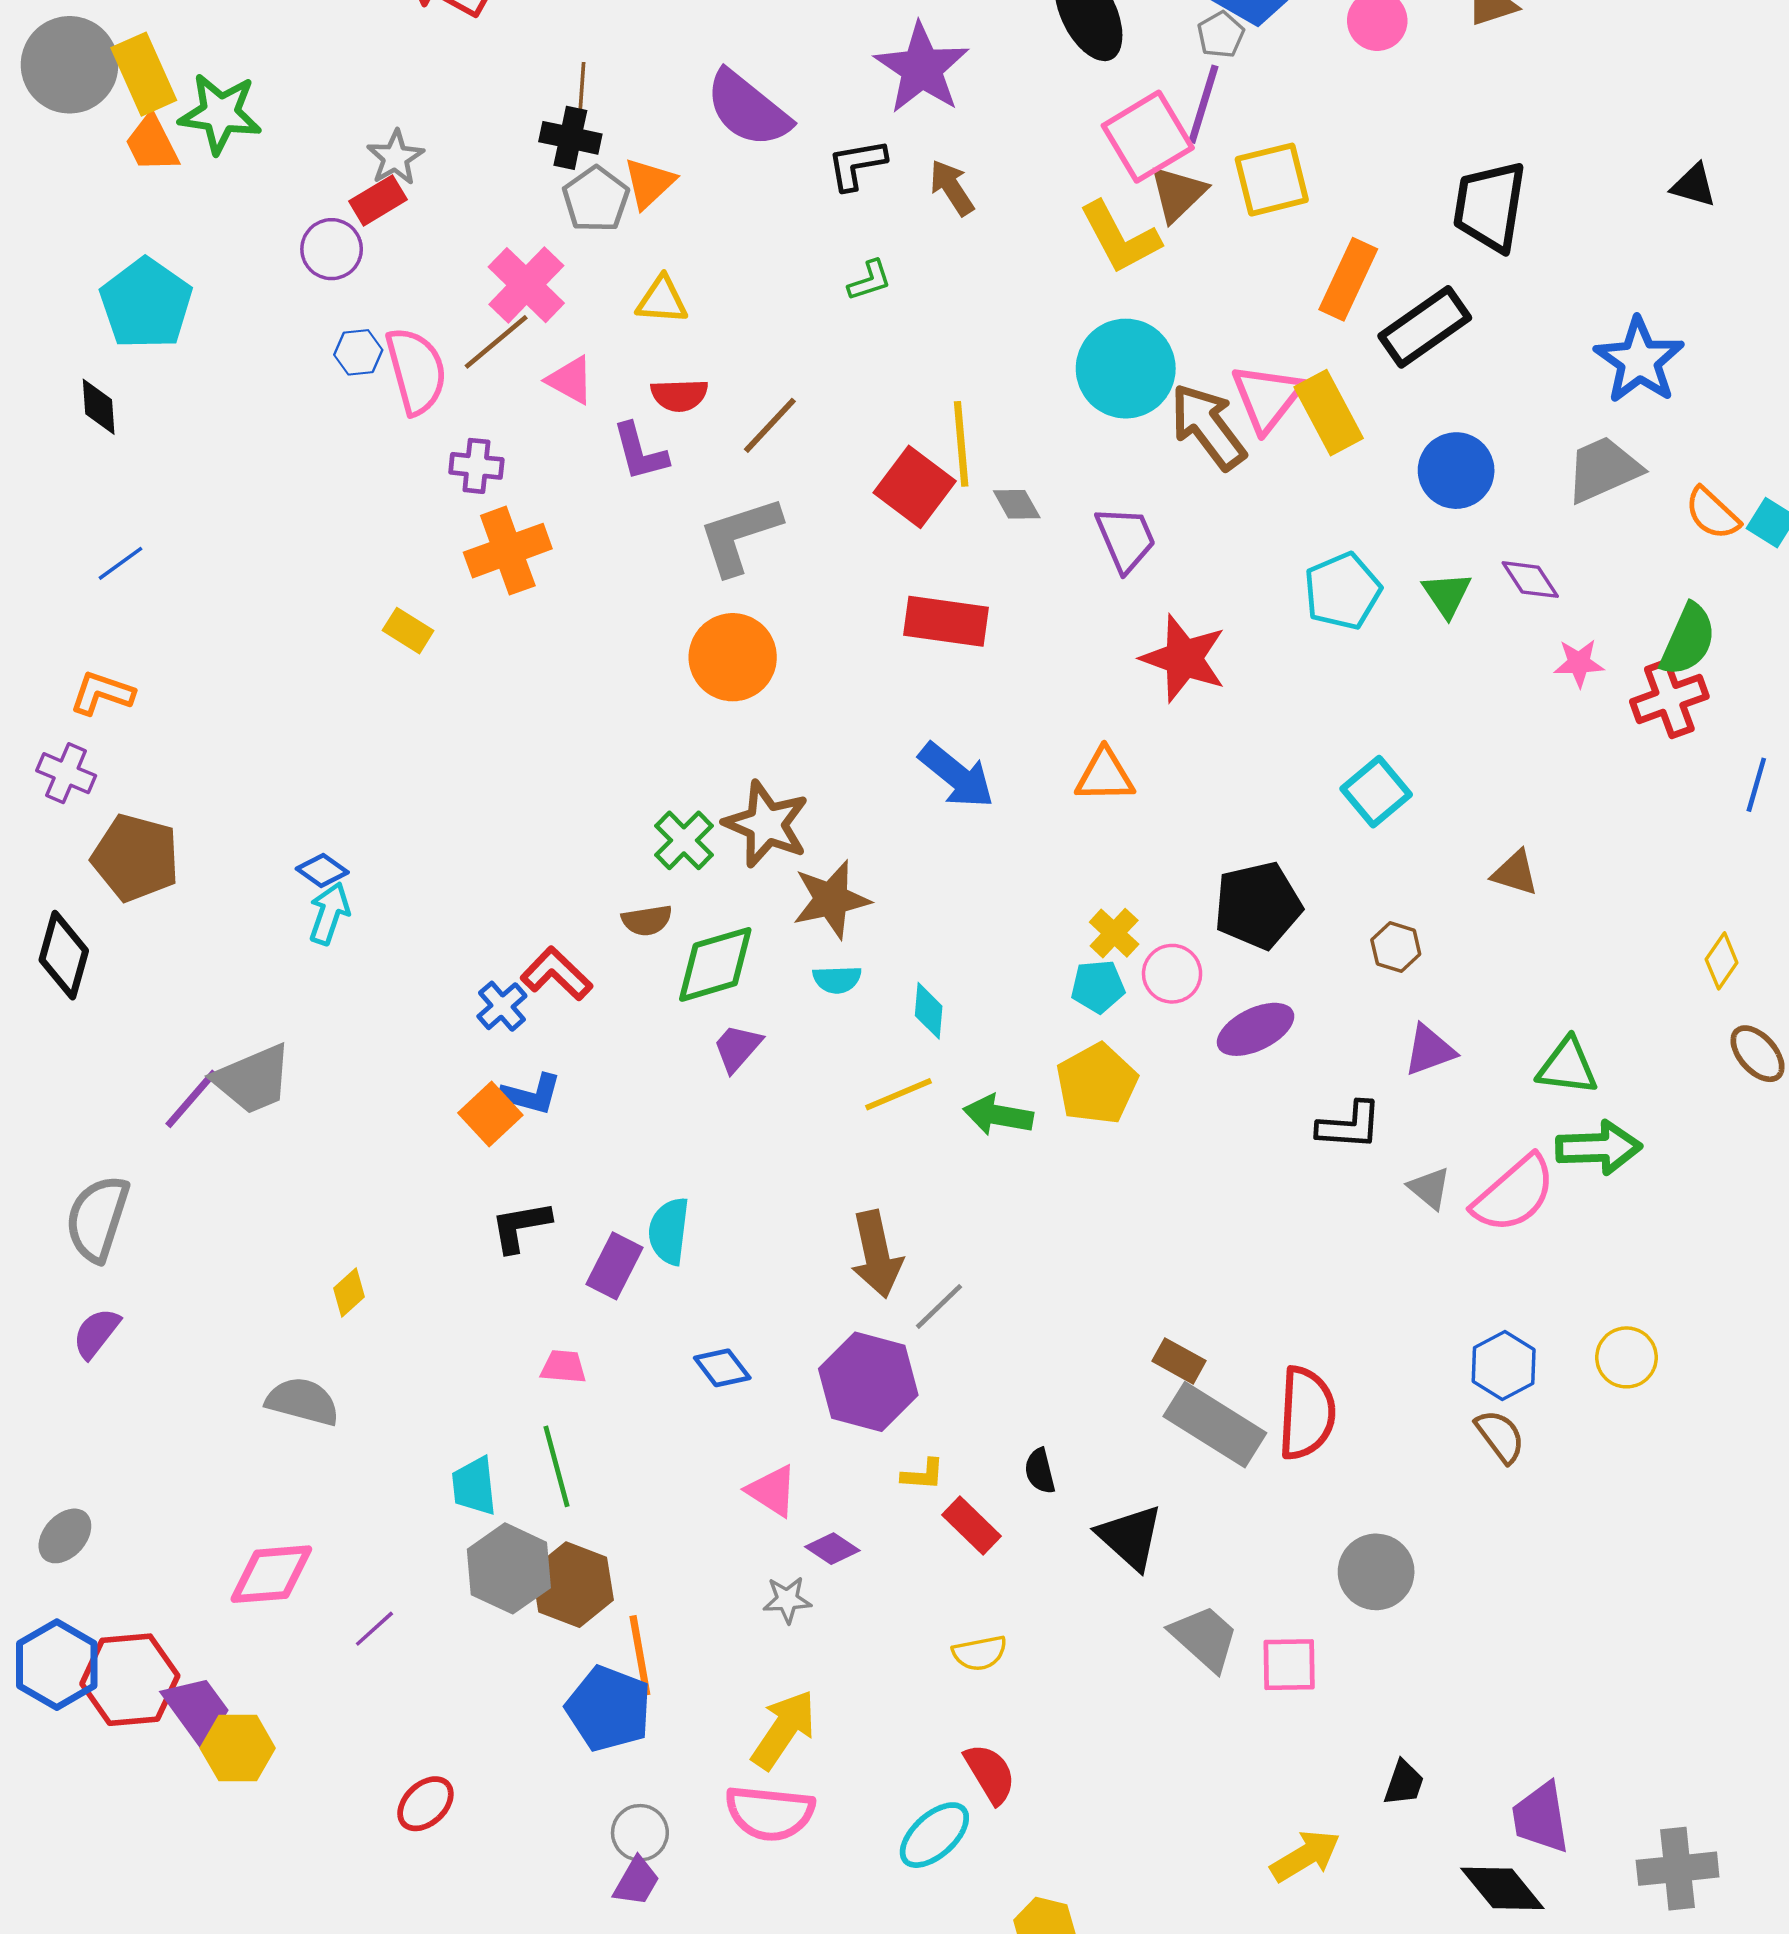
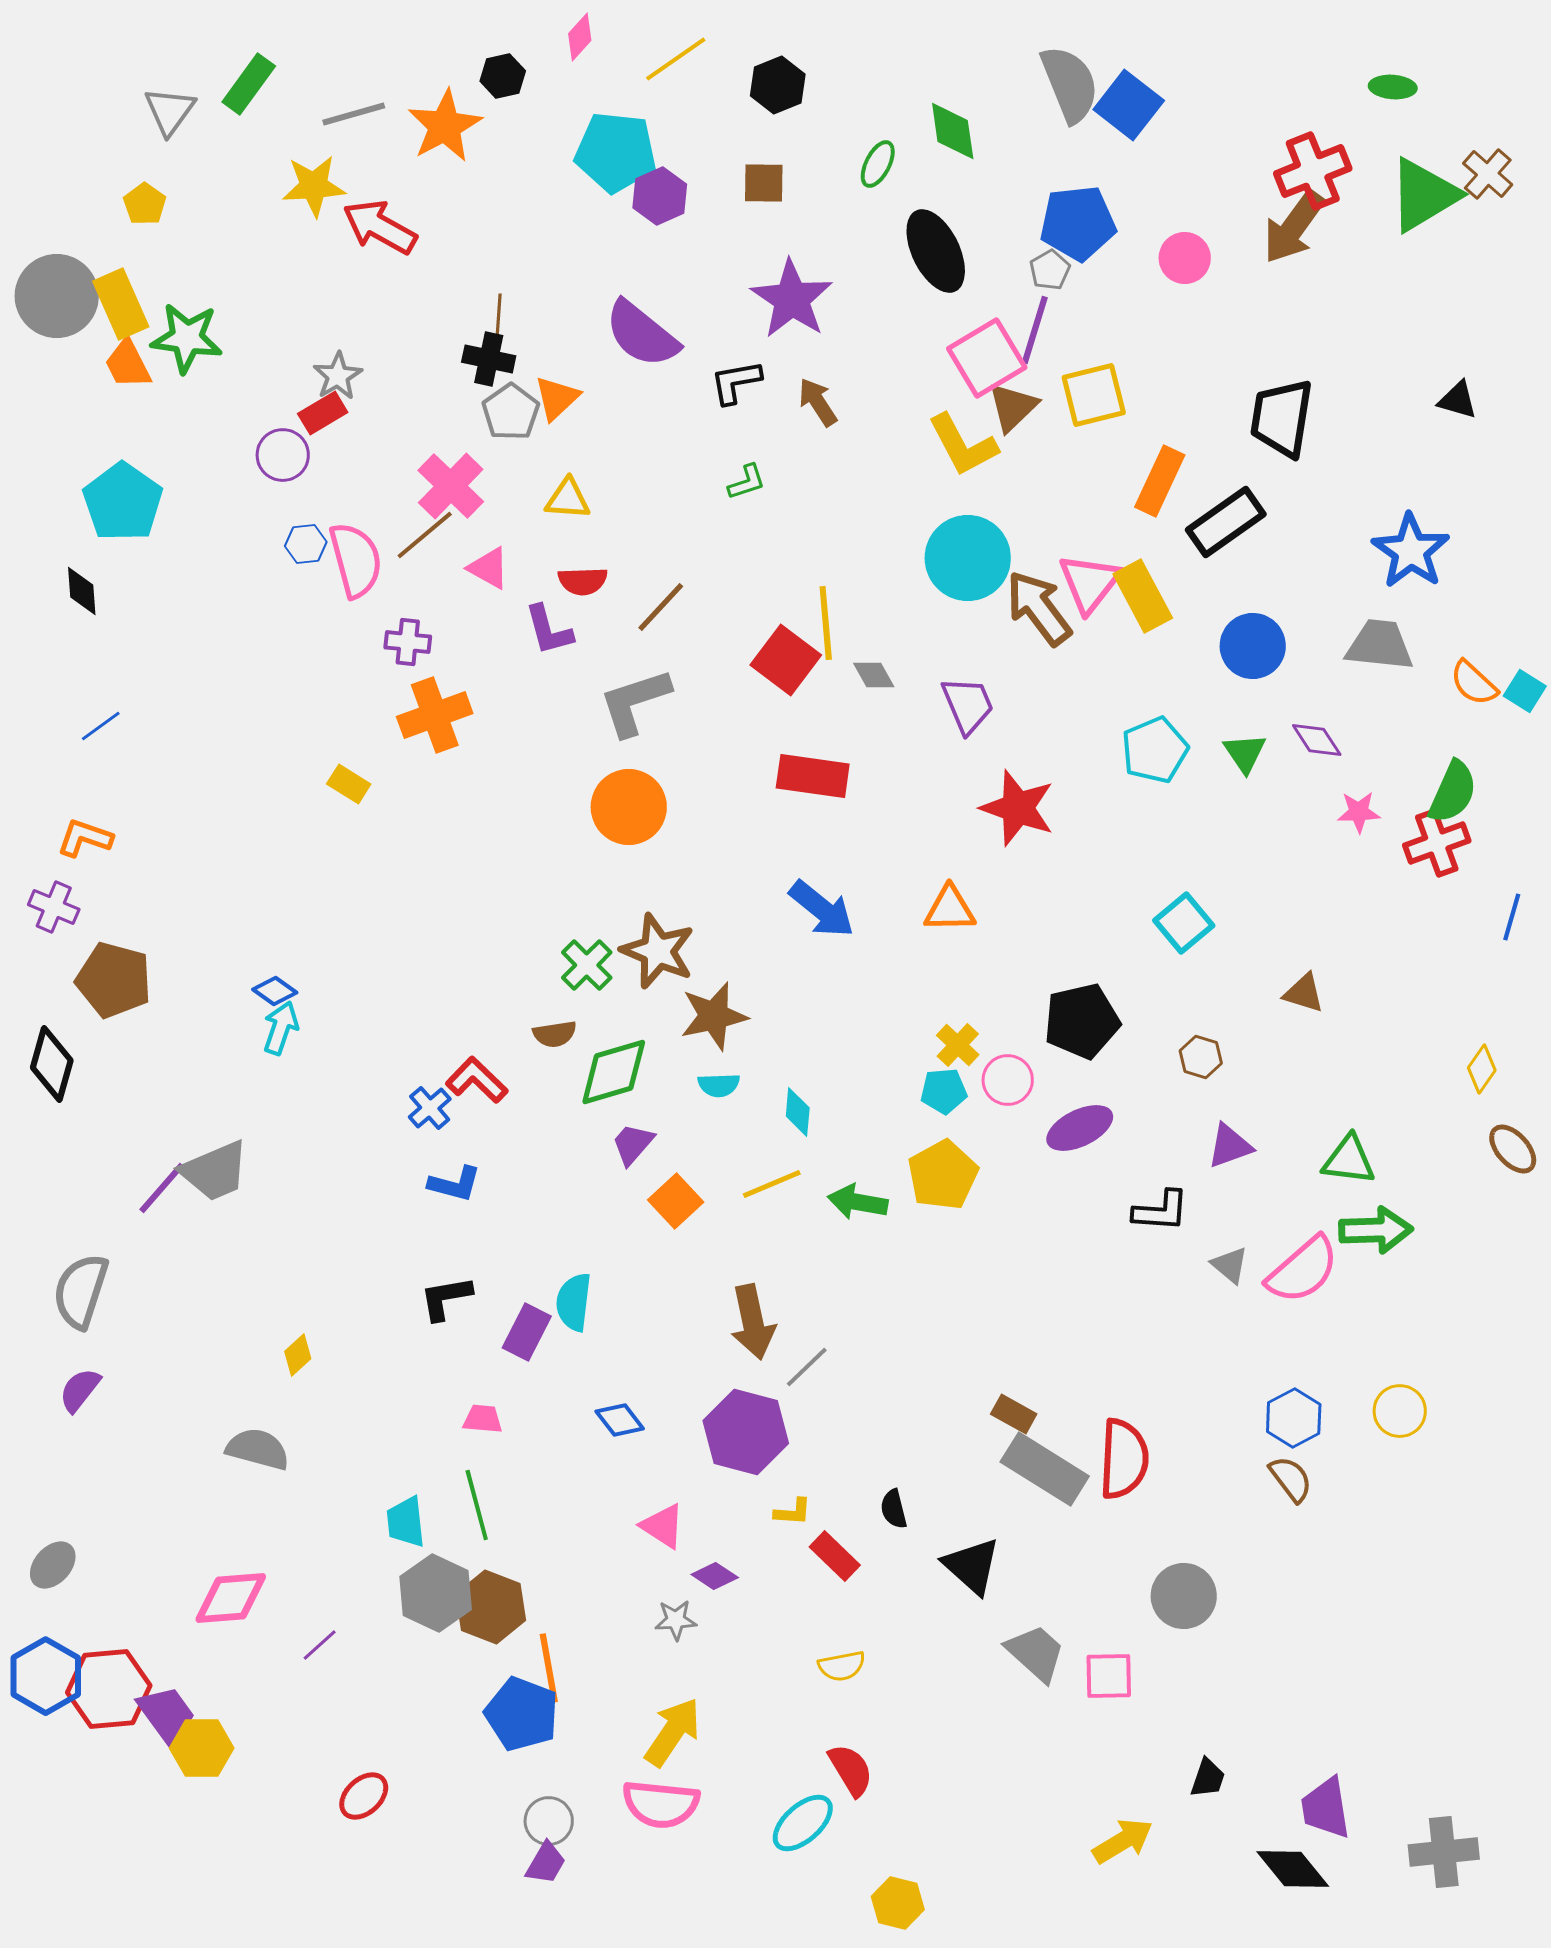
gray trapezoid: (1603, 469) -> (1380, 645), turned 30
orange square: (490, 1114) -> (676, 1201), moved

